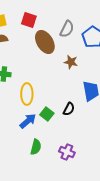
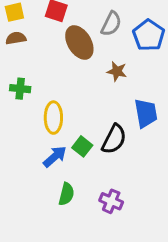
black semicircle: (69, 109) -> (114, 139), size x1.5

